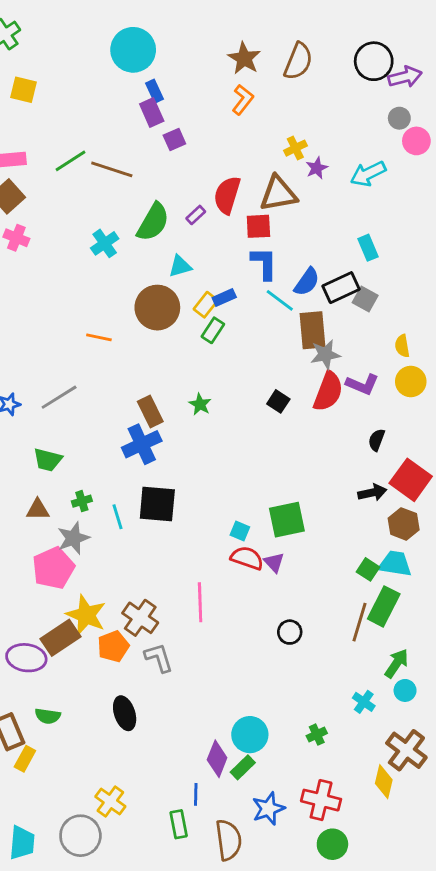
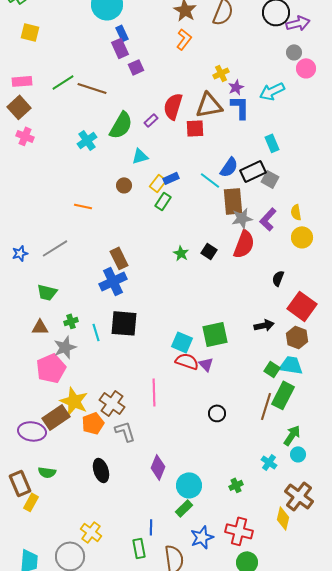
blue L-shape: (264, 263) -> (240, 107), moved
brown circle: (157, 308) -> (124, 185), size x0.5
purple L-shape: (362, 384) -> (268, 219), moved, turned 110
green star: (200, 404) -> (181, 253), moved
black arrow: (372, 493) -> (264, 325), moved
cyan square: (240, 531) -> (182, 342), size x1.5
purple diamond: (217, 759) -> (158, 467), moved

